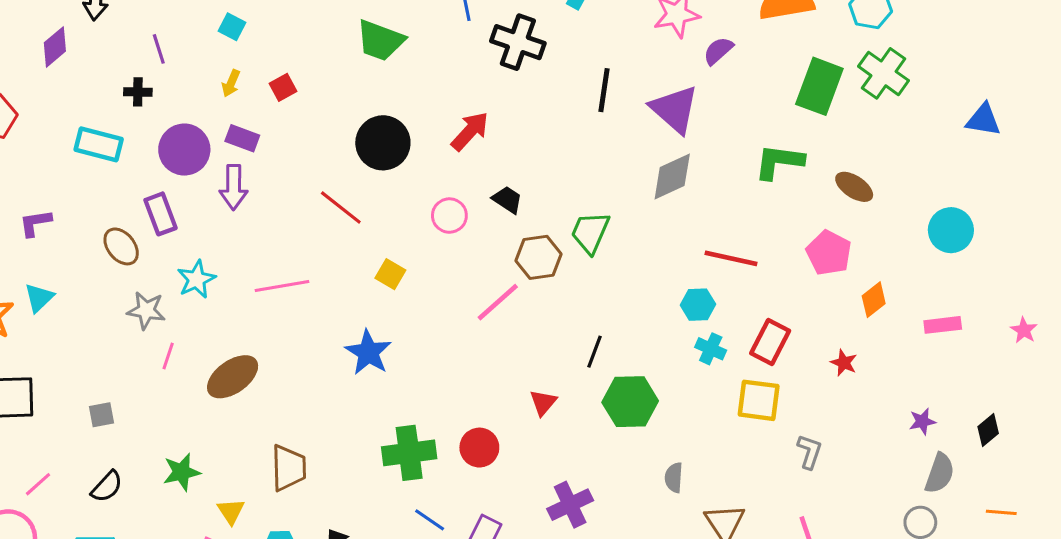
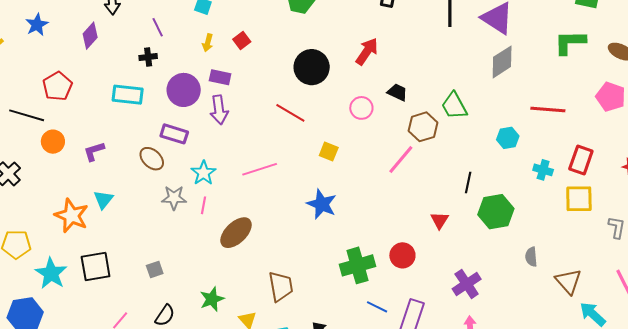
purple rectangle: (161, 214) -> (174, 134), turned -44
green trapezoid: (590, 232) -> (454, 106), turned -44
cyan hexagon: (698, 305) -> (508, 138), moved
pink line: (168, 356) -> (203, 205), moved

